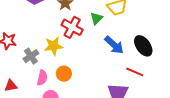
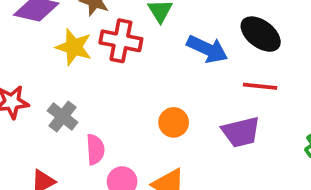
yellow star: (53, 46) -> (74, 47), moved, turned -30
orange circle: (64, 74) -> (174, 122), moved

